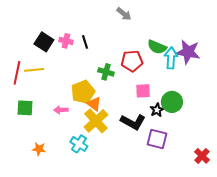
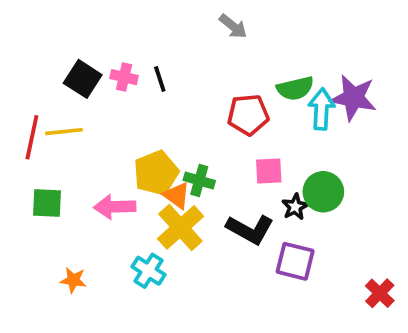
green semicircle: (157, 47) -> (295, 88), turned -36
green cross: (106, 72) -> (199, 180), moved
pink arrow: (61, 110) -> (115, 207), size x1.5

